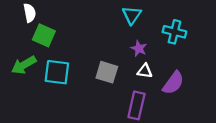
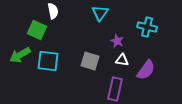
white semicircle: (30, 13) -> (53, 11), moved
cyan triangle: (132, 15) -> (100, 13), moved

